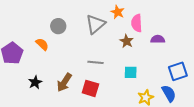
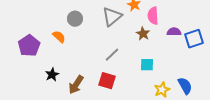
gray line: (95, 62) -> (112, 55), turned -49
blue square: (178, 71) -> (194, 39), moved
brown arrow: (64, 82) -> (76, 85), moved

